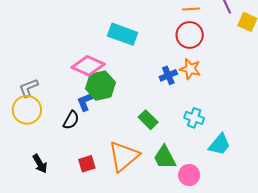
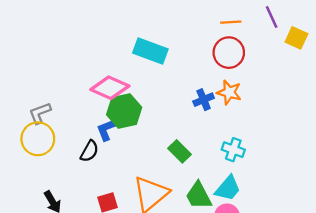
cyan trapezoid: (220, 144) -> (228, 188), moved

